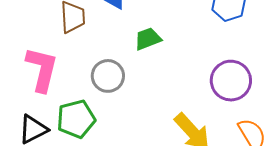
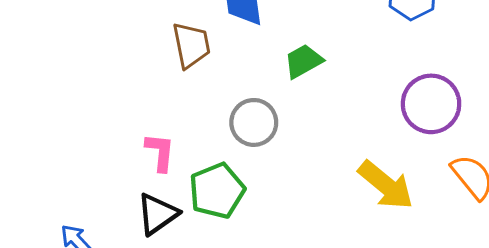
pink L-shape: (42, 69) -> (160, 152), moved, size x0.6

